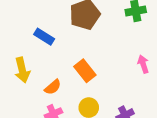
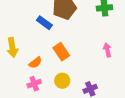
blue rectangle: (44, 37) -> (44, 23), moved

